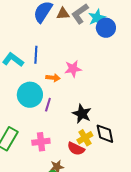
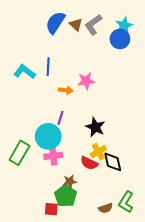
brown triangle: (63, 14) -> (76, 25), turned 48
cyan star: (97, 18) -> (124, 26), moved
cyan circle: (30, 95) -> (48, 136), moved
black diamond: (105, 134) -> (113, 162), moved

